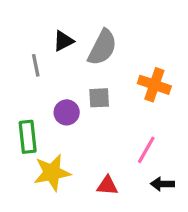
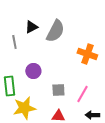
gray square: (99, 98) -> (58, 90), moved

